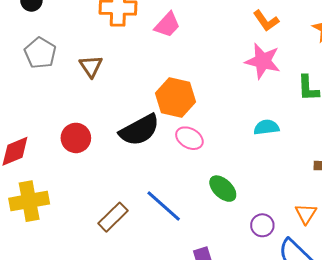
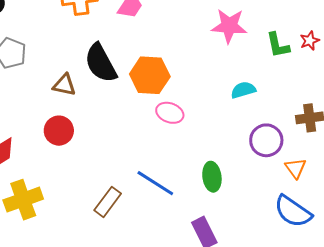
brown triangle: (91, 66) -> (64, 85), moved, turned -35
black semicircle: (139, 130) -> (101, 63), moved, turned 99
green ellipse: (223, 189) -> (212, 177), moved, turned 48
purple circle: (262, 225) -> (266, 140), moved, size x1.4

